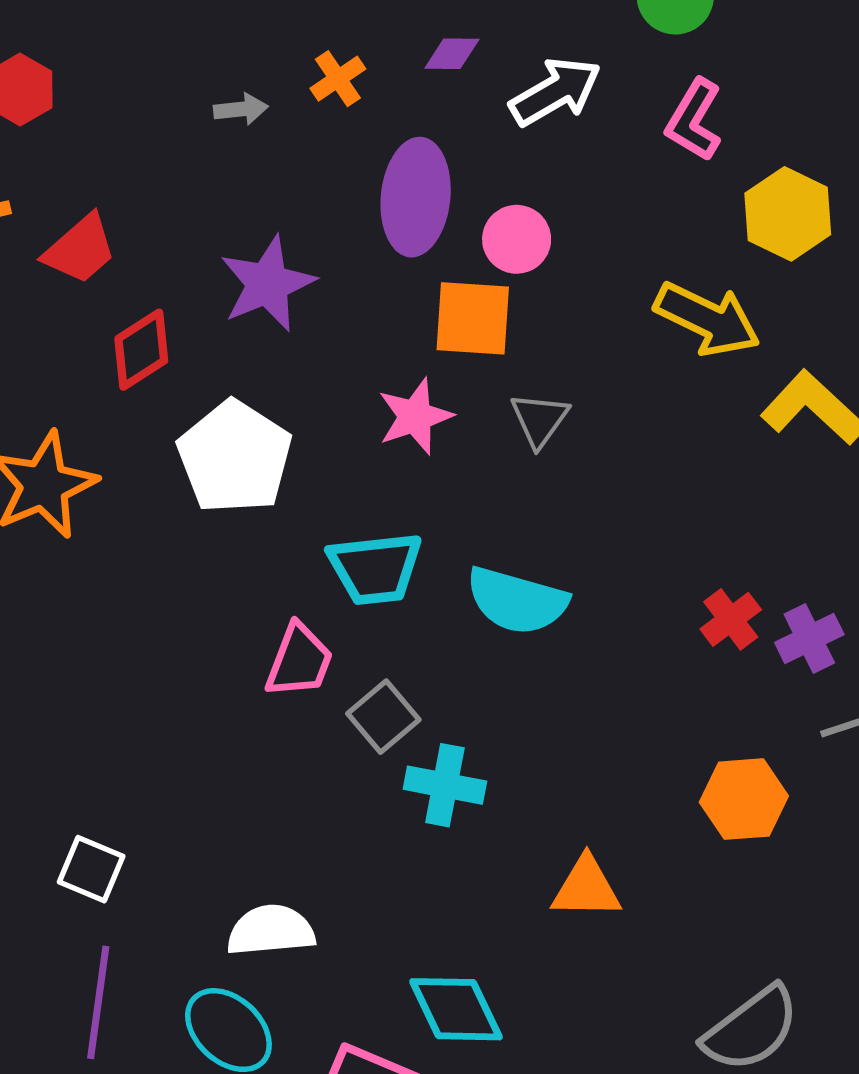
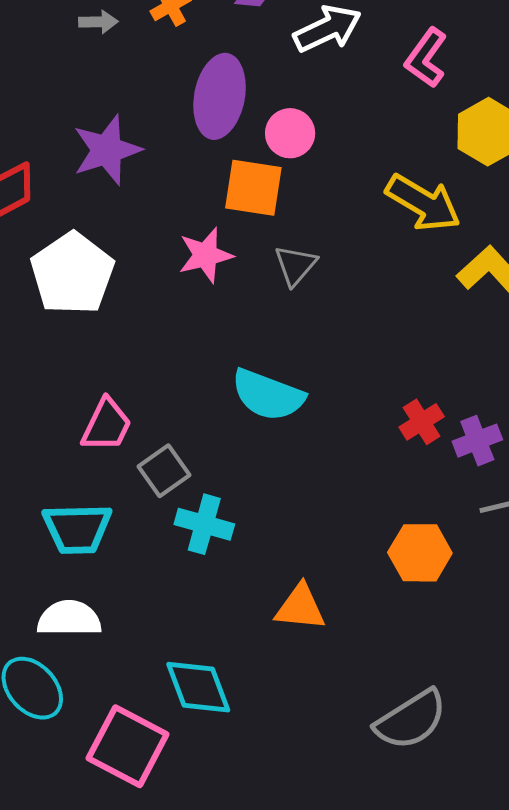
cyan trapezoid: (375, 568) -> (77, 529), moved

